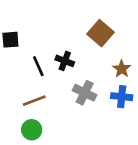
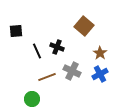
blue cross: (122, 97) -> (100, 74), turned -35
brown line: (34, 101) -> (47, 77), moved

